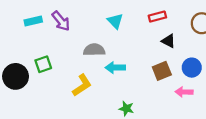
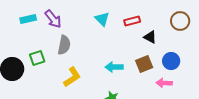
red rectangle: (157, 17) -> (132, 21), moved
gray semicircle: (94, 50) -> (64, 45), moved, turned 102
cyan arrow: (115, 68) -> (114, 67), moved

